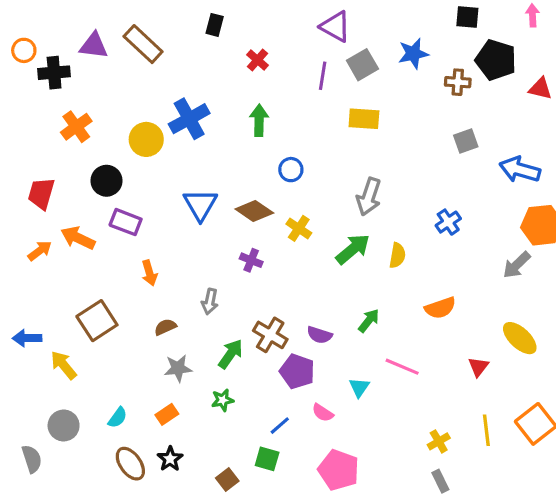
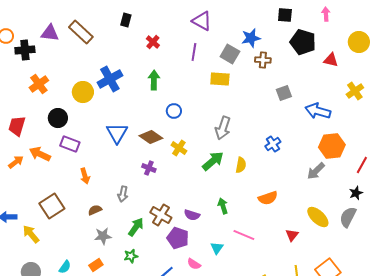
gray square: (362, 65) -> (230, 54), moved, turned -30
brown cross: (458, 82) -> (263, 60), moved
green arrow: (369, 321) -> (223, 206), turned -56

